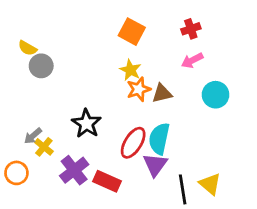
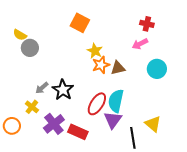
red cross: (191, 29) -> (147, 24), moved, turned 32
orange square: (132, 32) -> (80, 23), moved
gray arrow: (33, 136) -> (42, 88), moved
yellow triangle: (210, 184) -> (153, 124), moved

